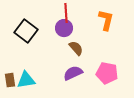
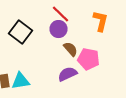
red line: (66, 13) -> (60, 14), turned -42
pink pentagon: (107, 73) -> (88, 59), moved

